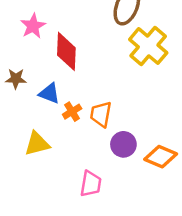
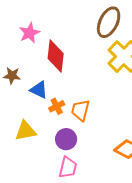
purple circle: (123, 144) -> (66, 139), moved

